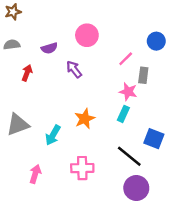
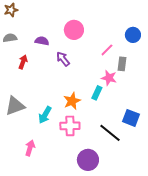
purple semicircle: (49, 48) -> (42, 41), turned -152
cyan rectangle: (123, 114) -> (97, 93), moved
pink cross: (82, 168) -> (70, 126), moved
purple circle: (136, 188) -> (88, 160), moved

